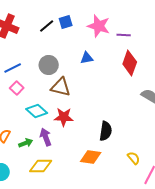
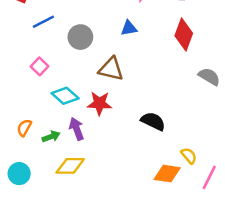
blue line: (13, 68) -> (43, 22), moved
brown triangle: (61, 87) -> (111, 69), moved
black semicircle: (106, 131) -> (153, 121), turned -72
orange diamond: (91, 157) -> (167, 174), moved

